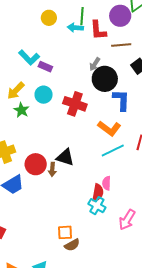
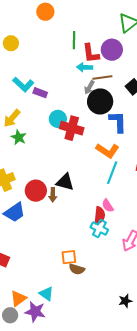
purple circle: (120, 16) -> (112, 50), moved
yellow circle: (49, 18) -> (11, 43), moved
cyan arrow: (75, 28) -> (85, 67), moved
brown line: (121, 45) -> (102, 78), moved
cyan circle: (44, 95) -> (58, 119), moved
cyan line: (113, 151) -> (112, 173), turned -40
pink semicircle: (106, 183) -> (108, 206), turned -32
brown semicircle: (72, 245) -> (77, 269), turned 49

